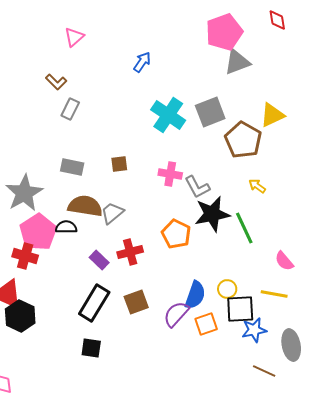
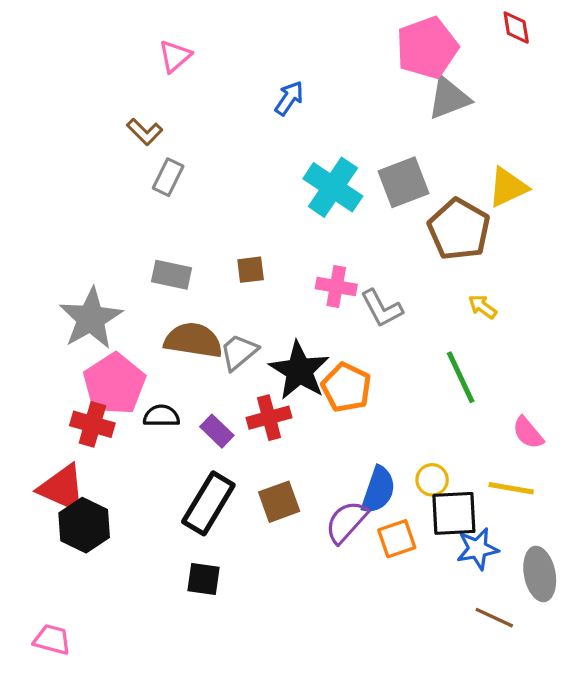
black star: (212, 214) -> (299, 371), moved, turned -30
black semicircle: (66, 227) -> (161, 416), moved

